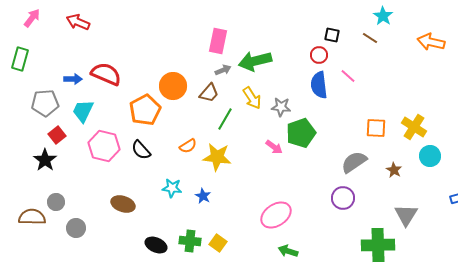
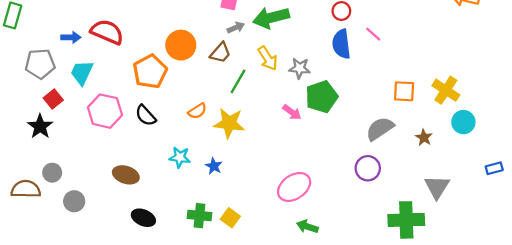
black ellipse: (156, 245) -> (143, 218), moved

